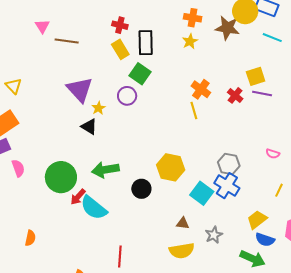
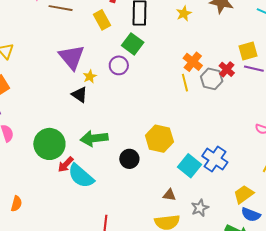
yellow rectangle: (120, 49) -> (102, 20), moved
gray hexagon: (229, 164) -> (212, 79), moved

